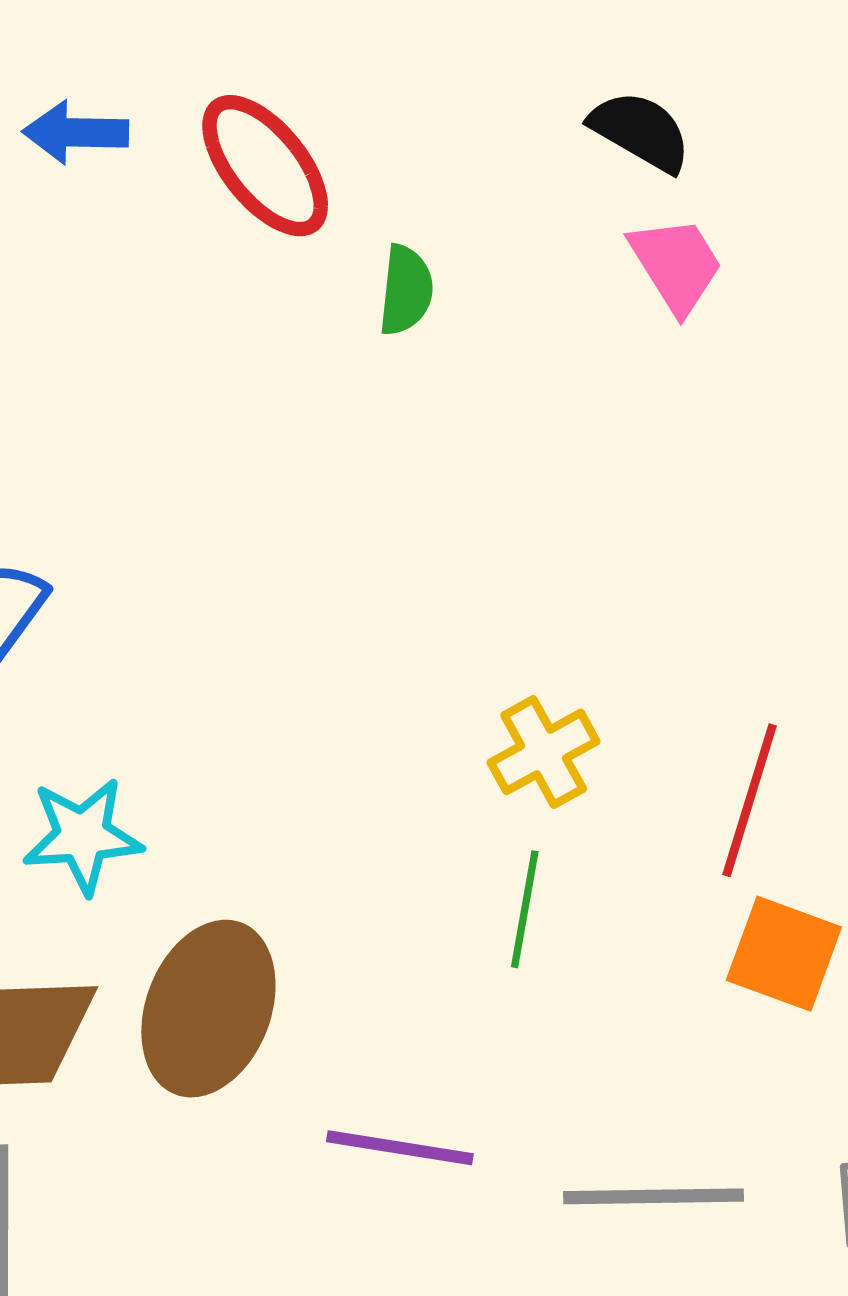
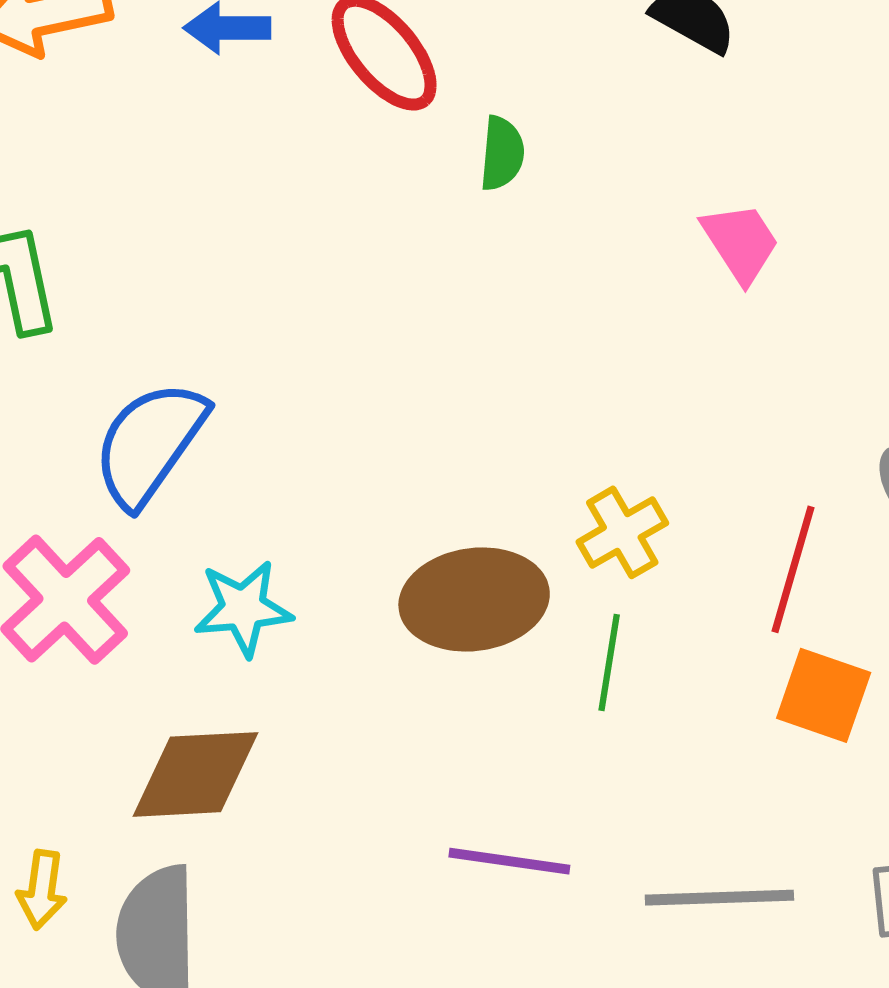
pink trapezoid: (676, 265) -> (741, 242), moved
brown ellipse: (208, 1009) -> (474, 599), moved, turned 62

